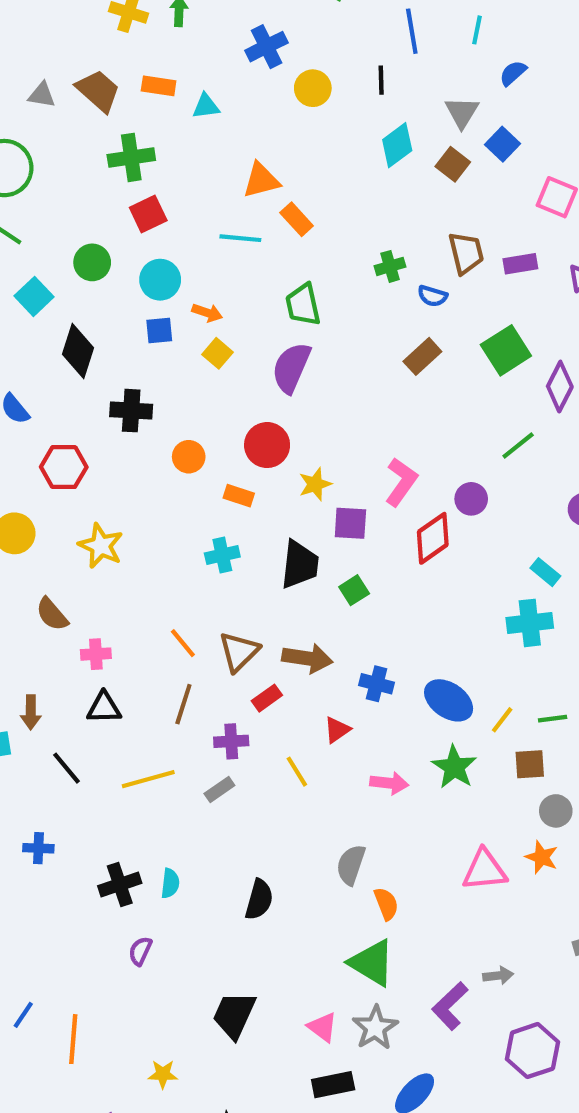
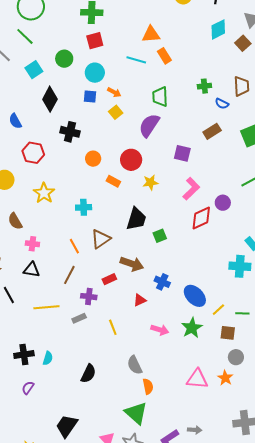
purple square: (350, 523) -> (182, 153), moved
cyan cross: (222, 555) -> (84, 207), moved
brown triangle: (239, 652) -> (101, 239), moved
yellow line: (297, 772) -> (113, 327), moved
gray semicircle: (351, 865) -> (135, 365), turned -54

